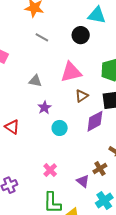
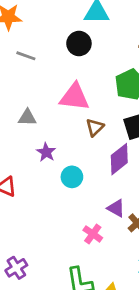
pink triangle: (71, 72) -> (74, 97), turned 30
pink cross: (50, 170) -> (93, 234), moved
purple triangle: (83, 181) -> (116, 208), moved

